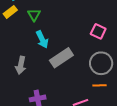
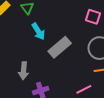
gray arrow: (21, 65) -> (24, 71), moved

